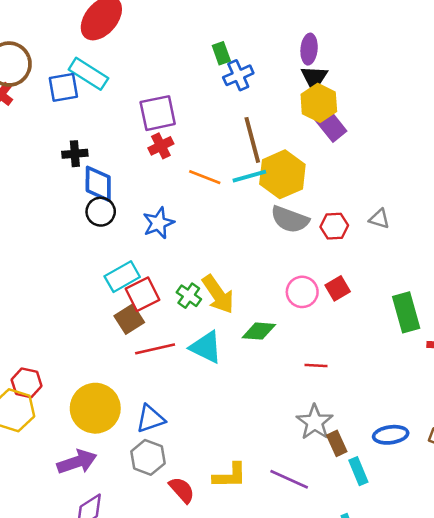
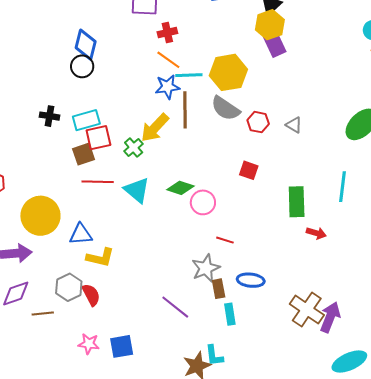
brown line: (252, 140) -> (185, 110), moved
red cross: (161, 146) -> (167, 33), moved
black cross: (75, 154) -> (49, 116), moved
cyan line: (249, 176) -> (189, 75), moved
blue star: (158, 223) -> (167, 87), moved
red square: (338, 288) -> (249, 170), turned 36
pink circle: (302, 292) -> (203, 202), moved
yellow arrow: (218, 294) -> (155, 128), moved, turned 64
red line: (316, 366) -> (225, 240), moved
blue ellipse: (391, 435) -> (251, 280), moved
gray hexagon: (148, 457) -> (69, 287), moved
yellow L-shape: (230, 476) -> (100, 258), moved

